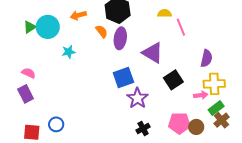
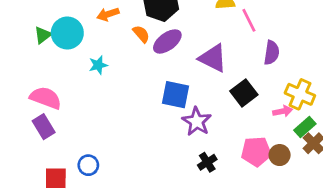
purple ellipse: (120, 38) -> (167, 41), turned 50
purple semicircle: (206, 58) -> (272, 53), moved
pink semicircle: (29, 73) -> (46, 98), size x1.6
blue square: (123, 78) -> (175, 95), turned 35
yellow cross: (214, 84) -> (300, 94), turned 30

